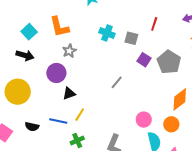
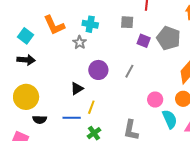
cyan cross: (107, 33) -> (90, 24), moved
gray star: (69, 51) -> (80, 42), moved
purple circle: (56, 73) -> (98, 70), moved
gray line: (117, 82) -> (129, 71), moved
black semicircle: (32, 127) -> (40, 120), moved

